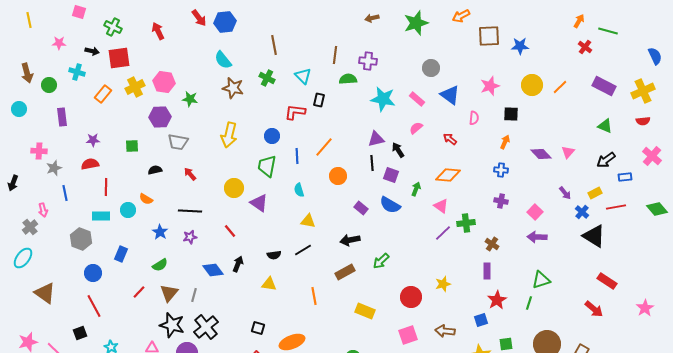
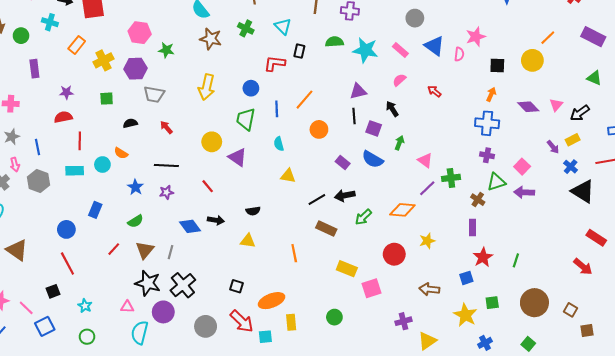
green semicircle: (348, 79) -> (334, 42), moved
yellow circle: (532, 85) -> (532, 60), moved
yellow cross: (135, 87) -> (103, 60), moved
pink semicircle: (474, 118) -> (459, 54), moved
black arrow: (398, 150) -> (392, 109), moved
black arrow: (606, 160) -> (580, 113), moved
gray star: (54, 168) -> (12, 137), moved
blue cross: (501, 170) -> (487, 123), size x1.6
orange diamond: (448, 175) -> (402, 210), moved
yellow rectangle: (595, 193) -> (573, 140), moved
gray hexagon: (81, 239) -> (39, 181), moved
black arrow: (350, 240) -> (345, 195), moved
black line: (303, 250) -> (317, 200), moved
black arrow: (238, 264) -> (216, 220), turned 77
brown rectangle: (345, 272) -> (326, 228), turned 54
green triangle: (541, 280) -> (496, 182), moved
pink square: (408, 335) -> (372, 288), moved

